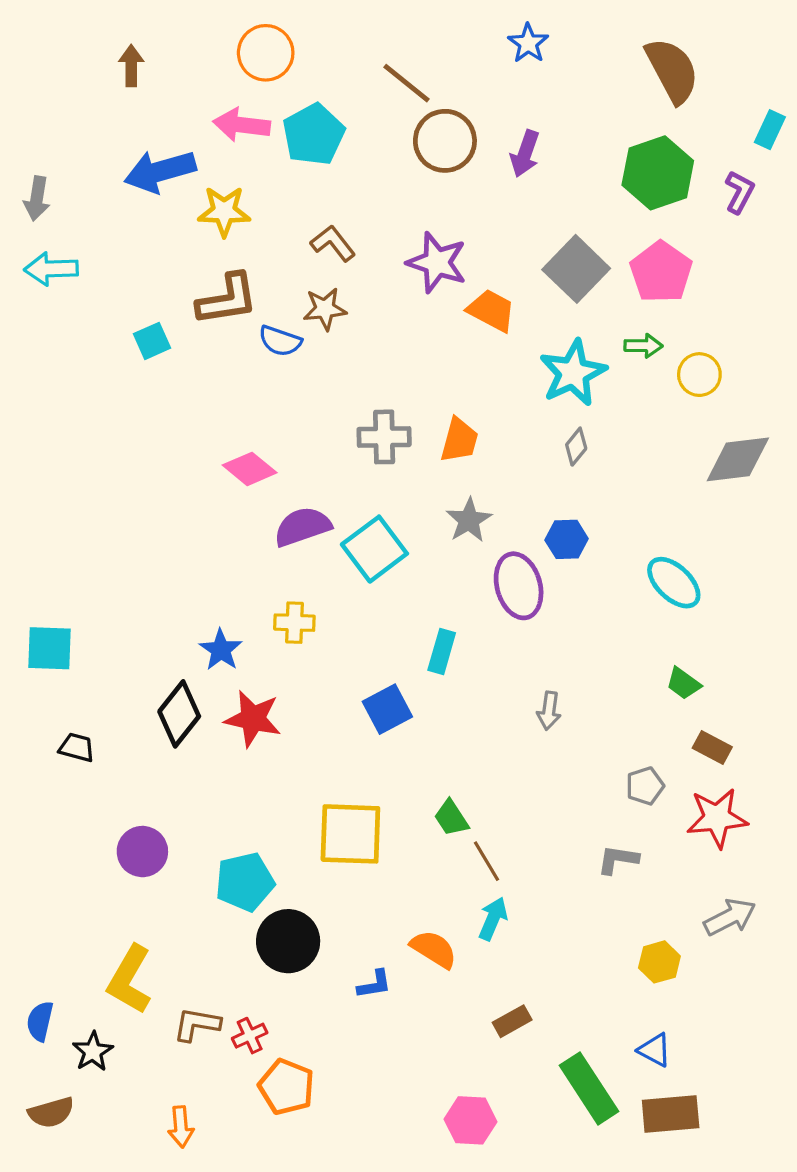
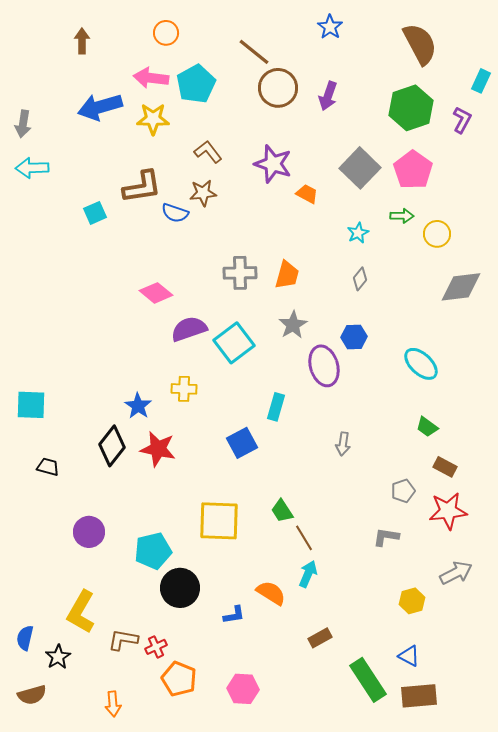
orange circle: (266, 53) -> (166, 33), size x0.7
yellow star: (224, 211) -> (153, 119), moved
orange trapezoid: (491, 311) -> (307, 194), size x0.7
cyan star: (573, 373) -> (358, 233), size x0.5
pink hexagon: (471, 1120) -> (243, 689), moved

